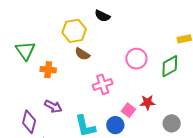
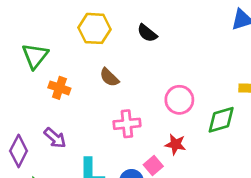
yellow hexagon: (74, 31) -> (95, 28), moved
red star: (148, 103) -> (175, 144), moved

